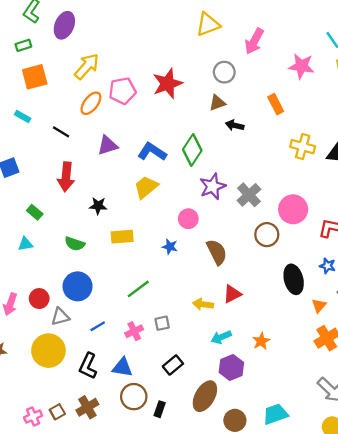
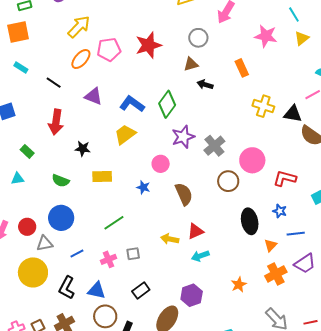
orange square: (35, 77) -> (18, 32), moved
purple triangle: (108, 145) -> (94, 96), turned 36
cyan arrow: (221, 337) -> (200, 256), moved
orange star: (261, 341) -> (239, 285), moved

